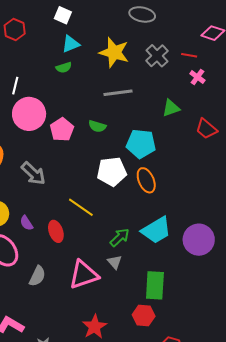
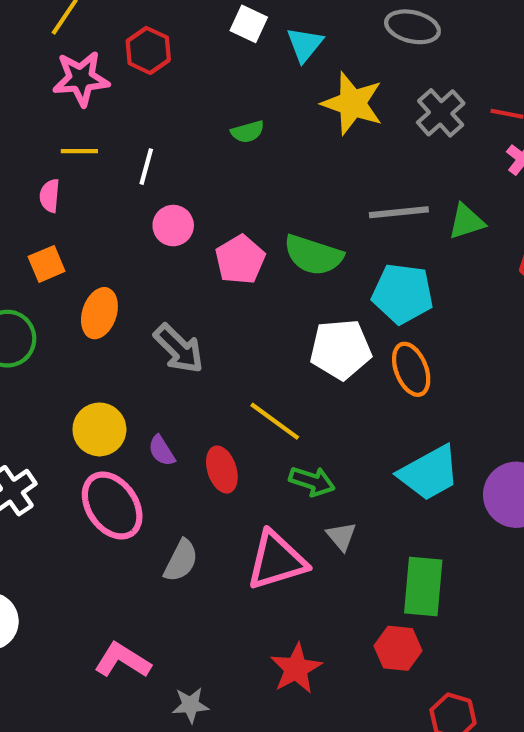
cyan triangle: (71, 44) -> (305, 44), moved, turned -30
gray line: (118, 93) -> (399, 212), moved
pink circle: (29, 114) -> (173, 226), size x0.6
green semicircle: (97, 126) -> (313, 255), size x1.6
green arrow: (120, 237) -> (312, 481), moved, turned 60

